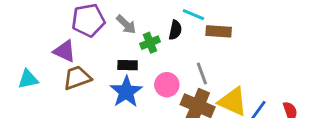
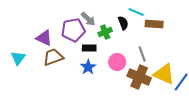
purple pentagon: (88, 20) -> (73, 30), moved
black semicircle: (175, 30) -> (123, 23), turned -32
cyan triangle: (28, 79) -> (18, 58), turned -42
blue star: (126, 92) -> (88, 67), size x0.7

